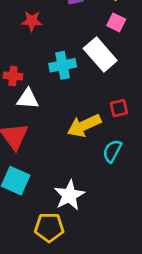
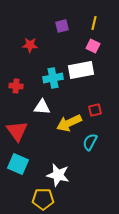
white rectangle: (100, 55) -> (81, 70), turned -60
white triangle: (28, 99) -> (42, 107), moved
white star: (69, 195) -> (58, 175), turned -30

